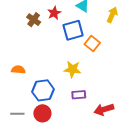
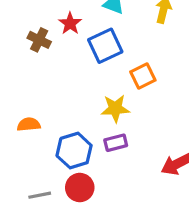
orange square: (92, 44) -> (143, 76), moved, turned 35
purple rectangle: (79, 95) -> (116, 143), moved

